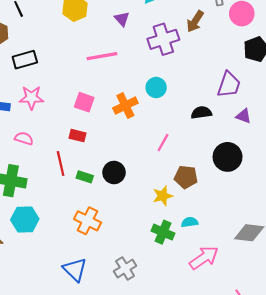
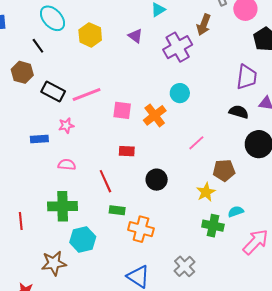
pink line: (102, 56) -> (87, 95), moved
black rectangle: (25, 60) -> (53, 92), turned 55
pink star: (31, 98) -> (66, 126), size x0.7
pink square: (84, 102) -> (122, 110), moved
black semicircle: (201, 113) -> (239, 112), moved, turned 36
red rectangle: (77, 136) -> (127, 151), moved
pink line: (163, 143) -> (196, 143), turned 30
green rectangle: (85, 177) -> (117, 210), moved

